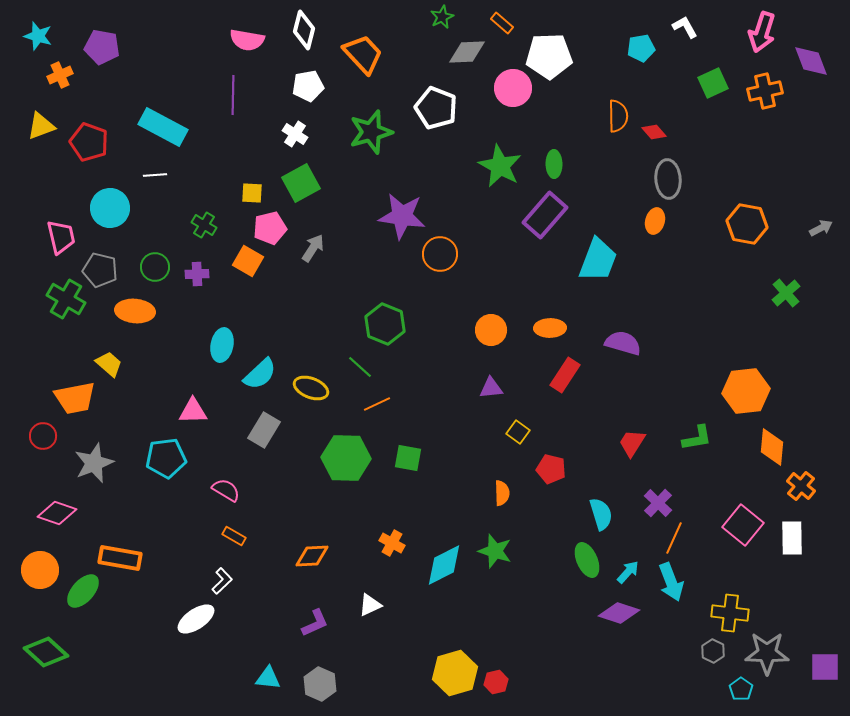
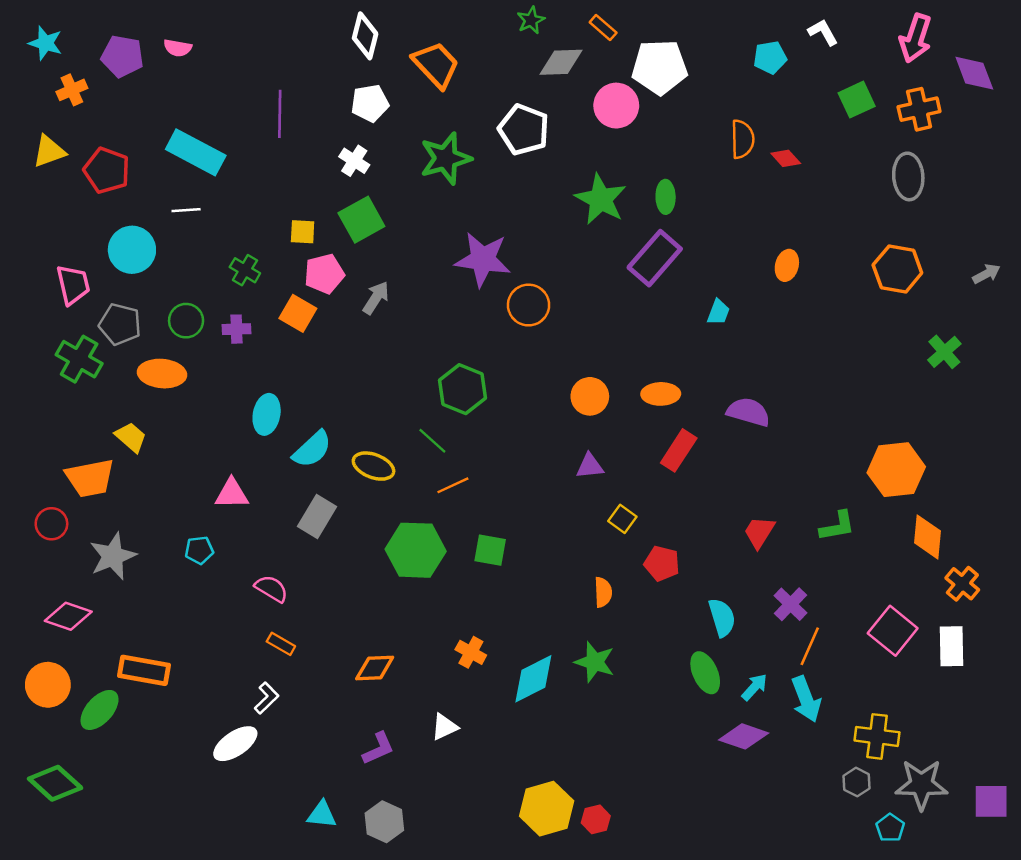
pink semicircle: (247, 40) -> (178, 48), moved, size x0.7
gray ellipse: (668, 179) -> (908, 176), moved
cyan trapezoid: (598, 260) -> (718, 312), size x0.5
cyan pentagon: (166, 458) -> (199, 550), size x0.6

